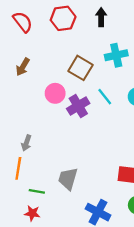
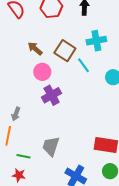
brown arrow: (23, 67) -> (35, 49), moved, turned 98
cyan line: (105, 97) -> (84, 65), moved
purple cross: (78, 106) -> (52, 95), moved

